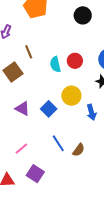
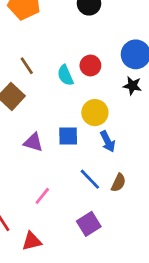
blue square: (49, 109) -> (68, 136), turned -35
blue arrow: (91, 112) -> (108, 141), moved
purple square: (35, 174) -> (89, 224), moved, turned 36

